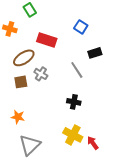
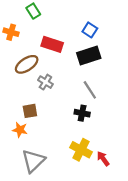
black rectangle: (95, 53) -> (89, 55), moved, size x1.5
gray line: (77, 70) -> (90, 90), moved
brown square: (21, 82) -> (30, 111), moved

